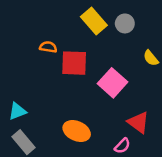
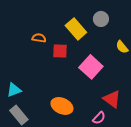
yellow rectangle: (94, 21) -> (76, 29), moved
red square: (74, 63) -> (60, 51), size x0.7

